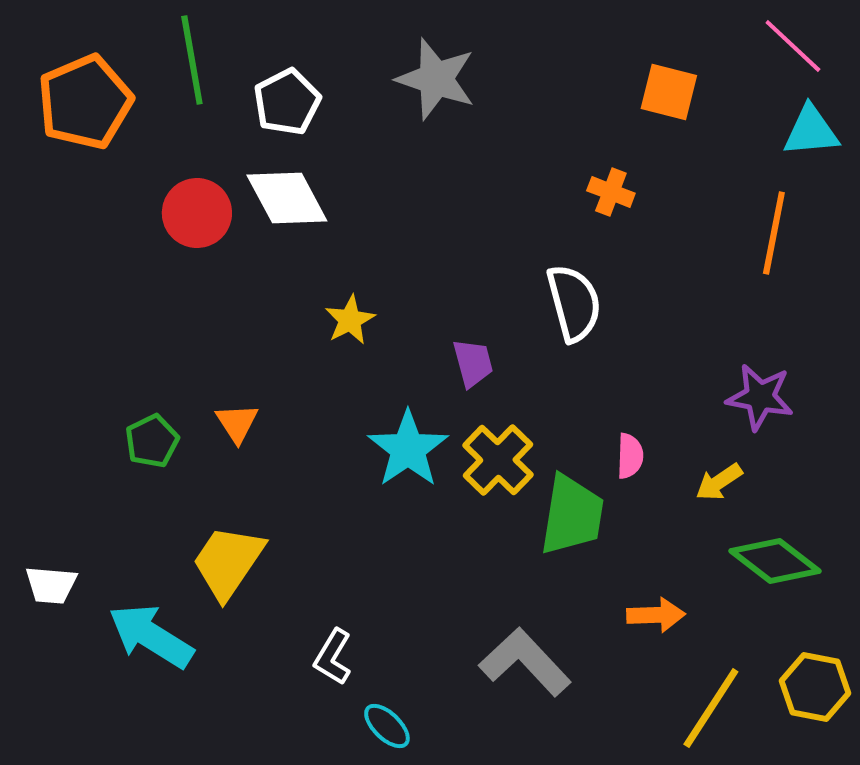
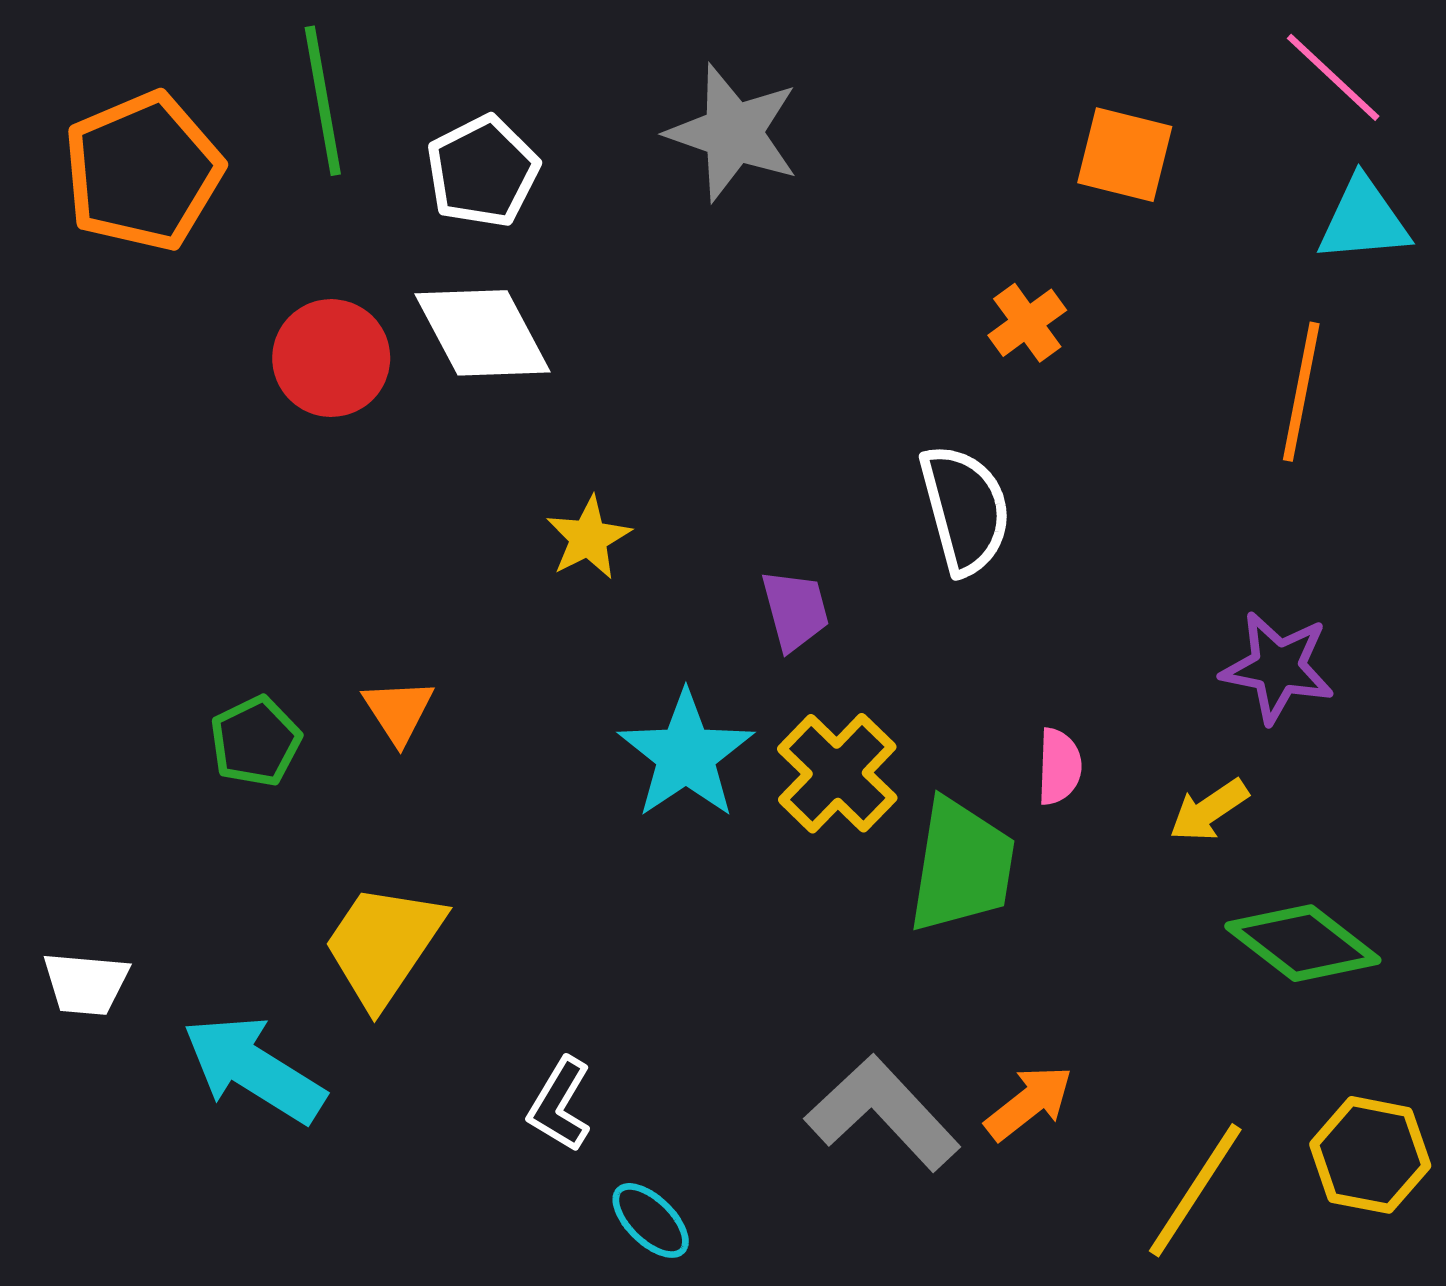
orange cross: (611, 192) -> (1027, 323), turned 33
orange arrow: (656, 615) -> (1029, 1103), moved, turned -36

